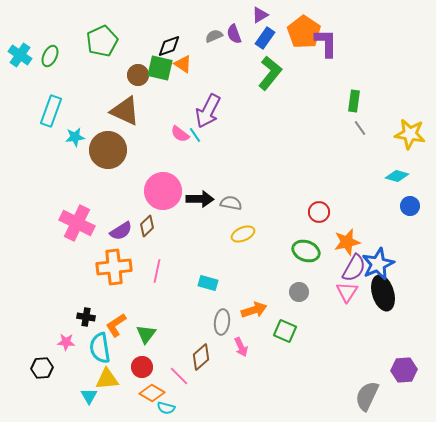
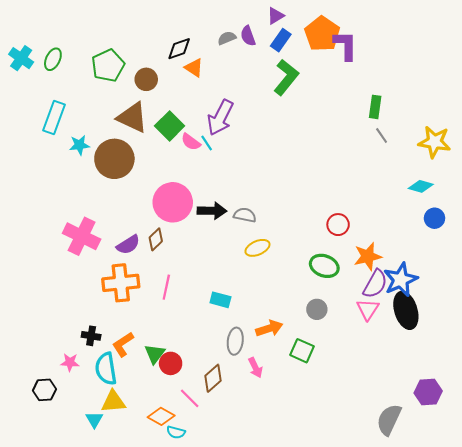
green pentagon: (102, 41) -> (108, 66), moved
green square: (160, 68) -> (170, 126), moved, turned 32
red circle: (142, 367) -> (171, 363), moved

